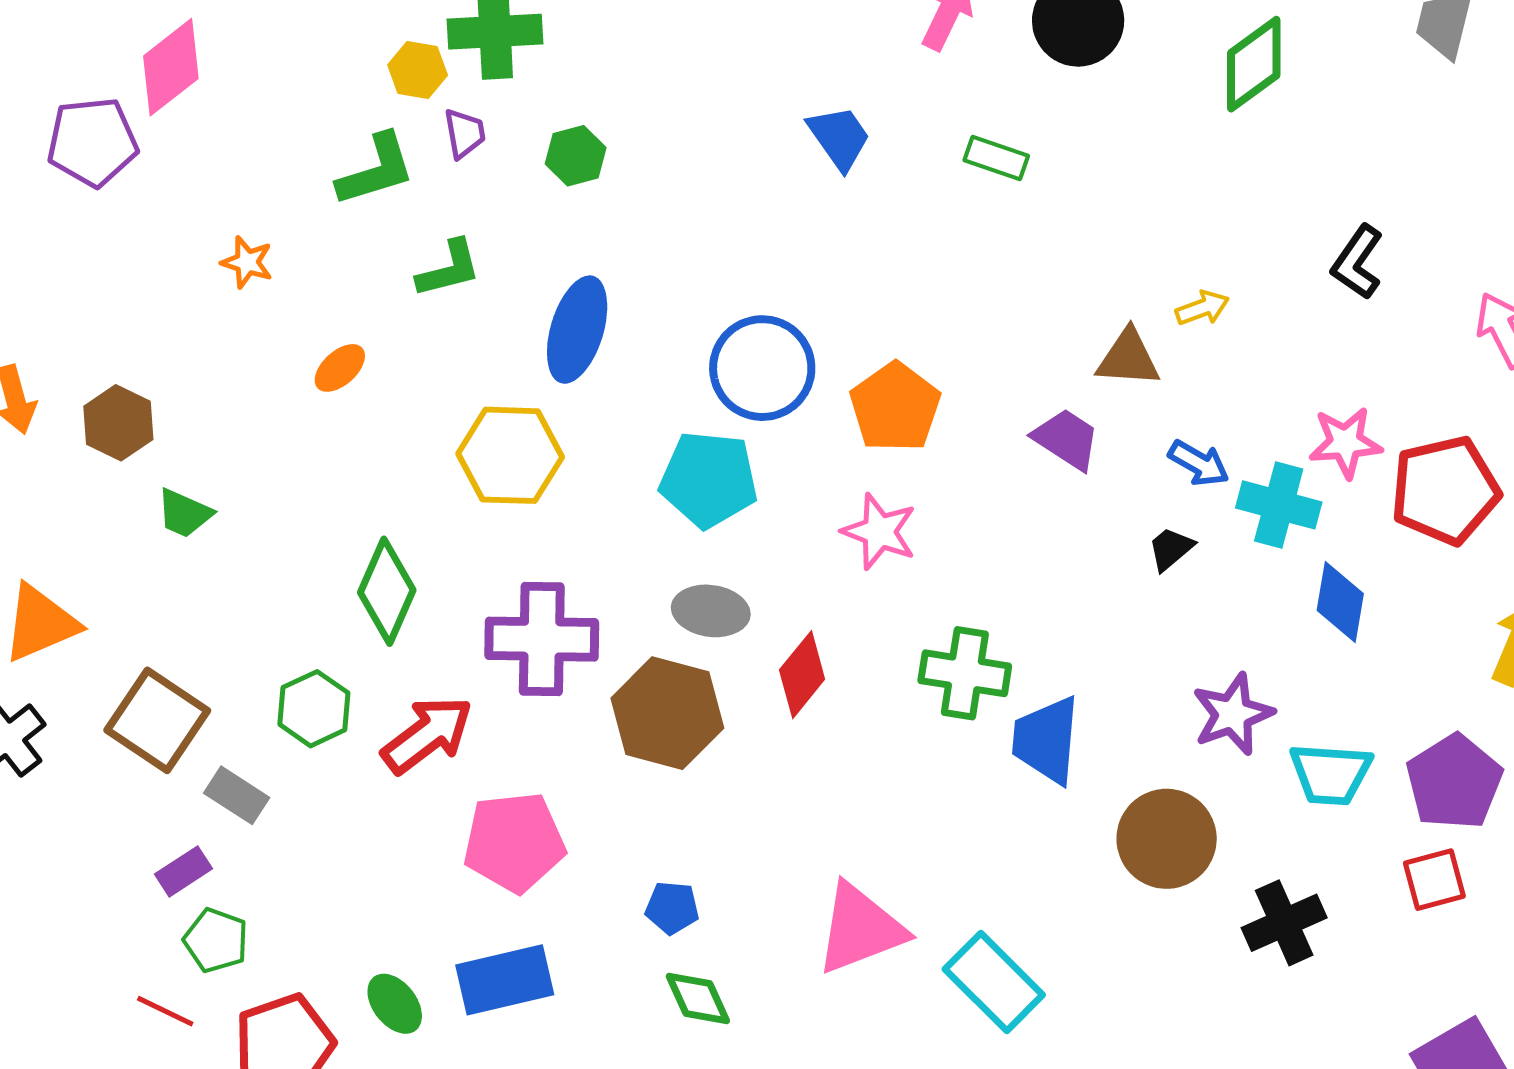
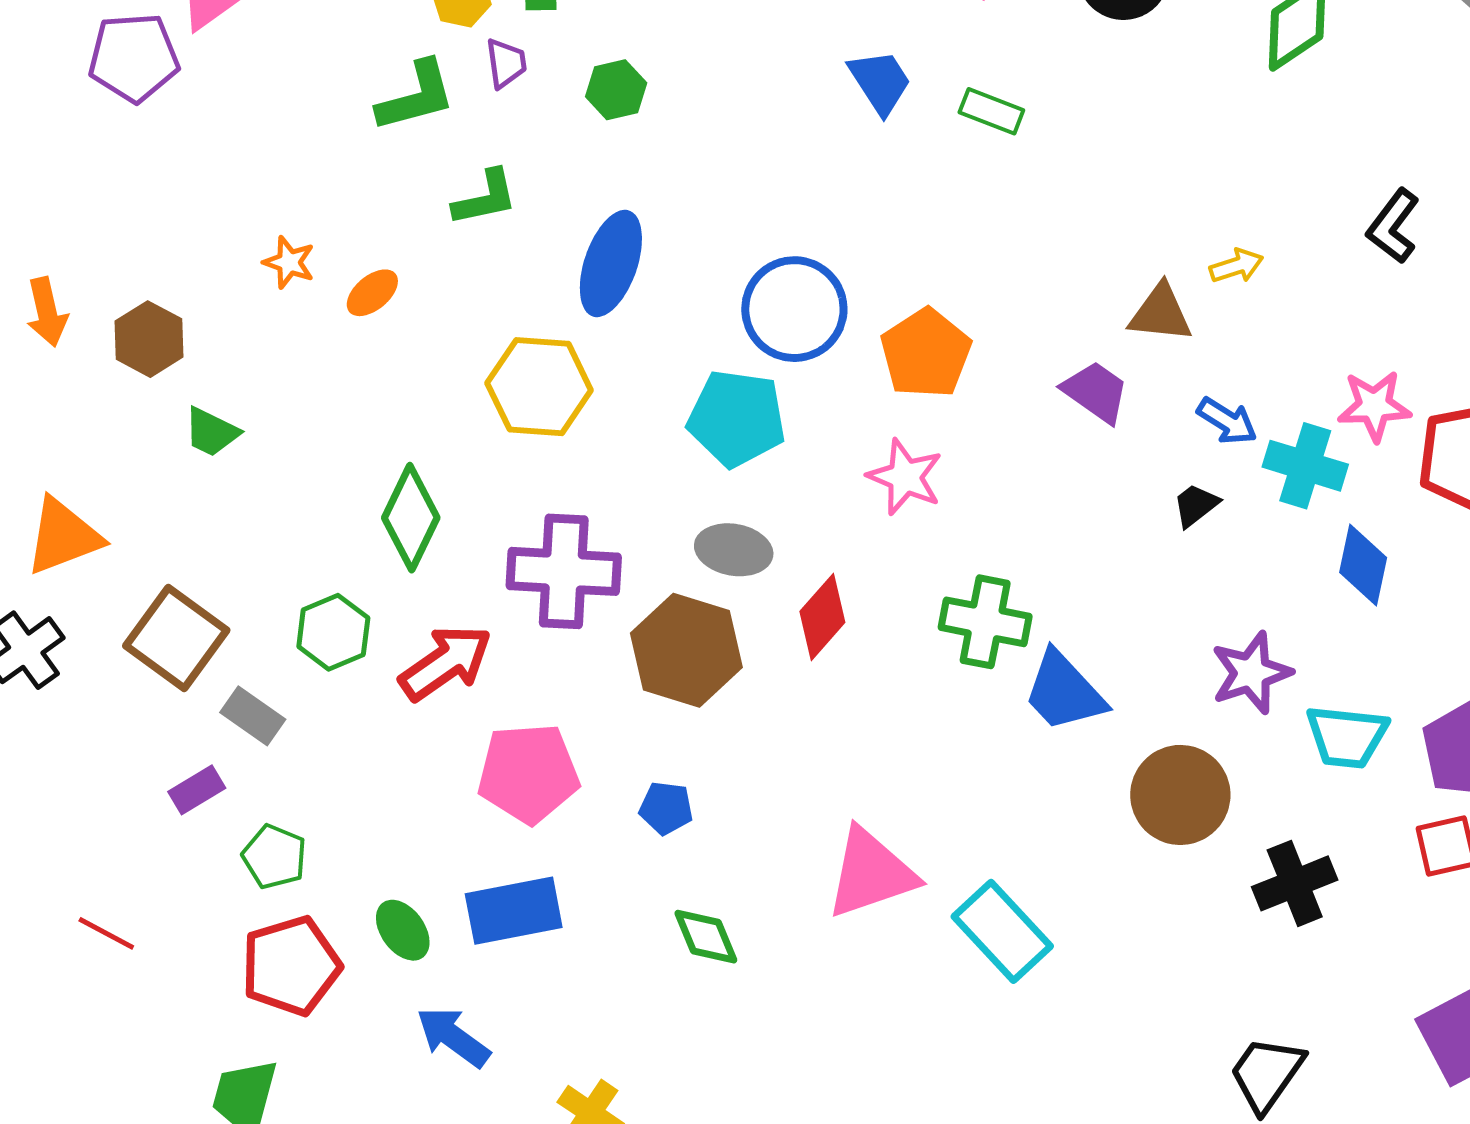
green rectangle: (996, 158) -> (991, 111), moved
orange star: (247, 262) -> (289, 262), moved
blue trapezoid: (1046, 740) -> (1064, 692), turned -50
blue pentagon: (672, 908) -> (666, 808), moved
green pentagon: (216, 940) -> (274, 857), moved
red line: (165, 1011) -> (106, 933), moved

